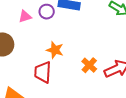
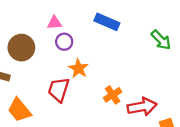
purple circle: (47, 12) -> (64, 42), moved

